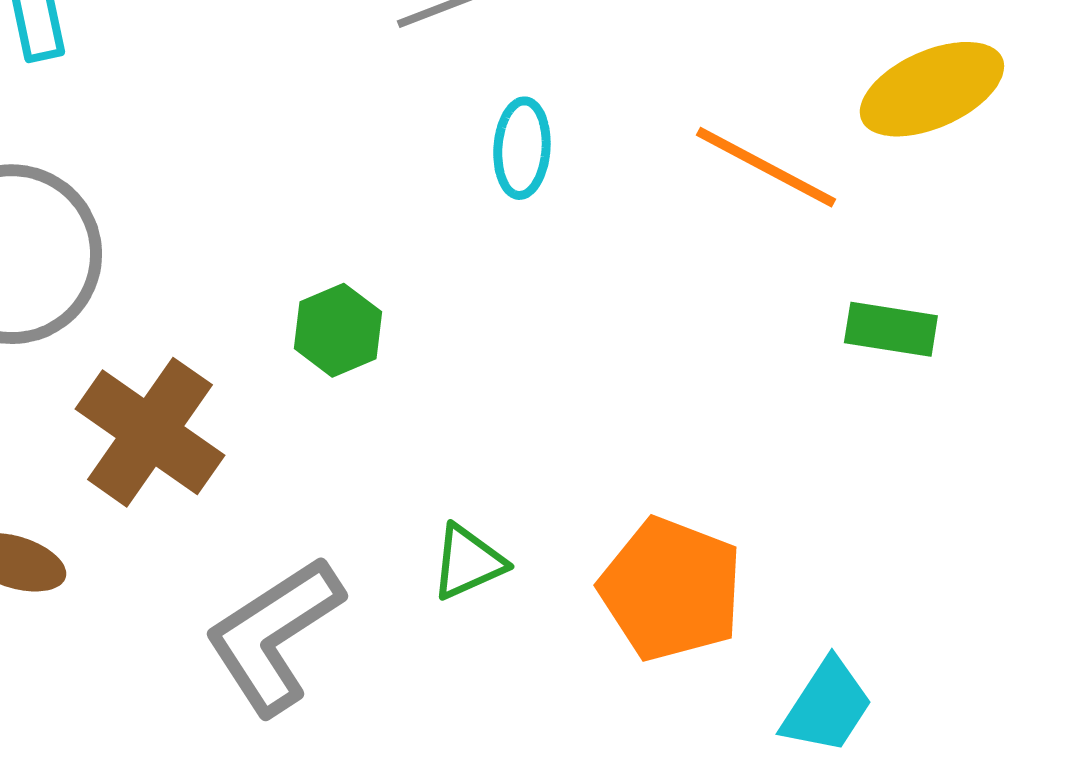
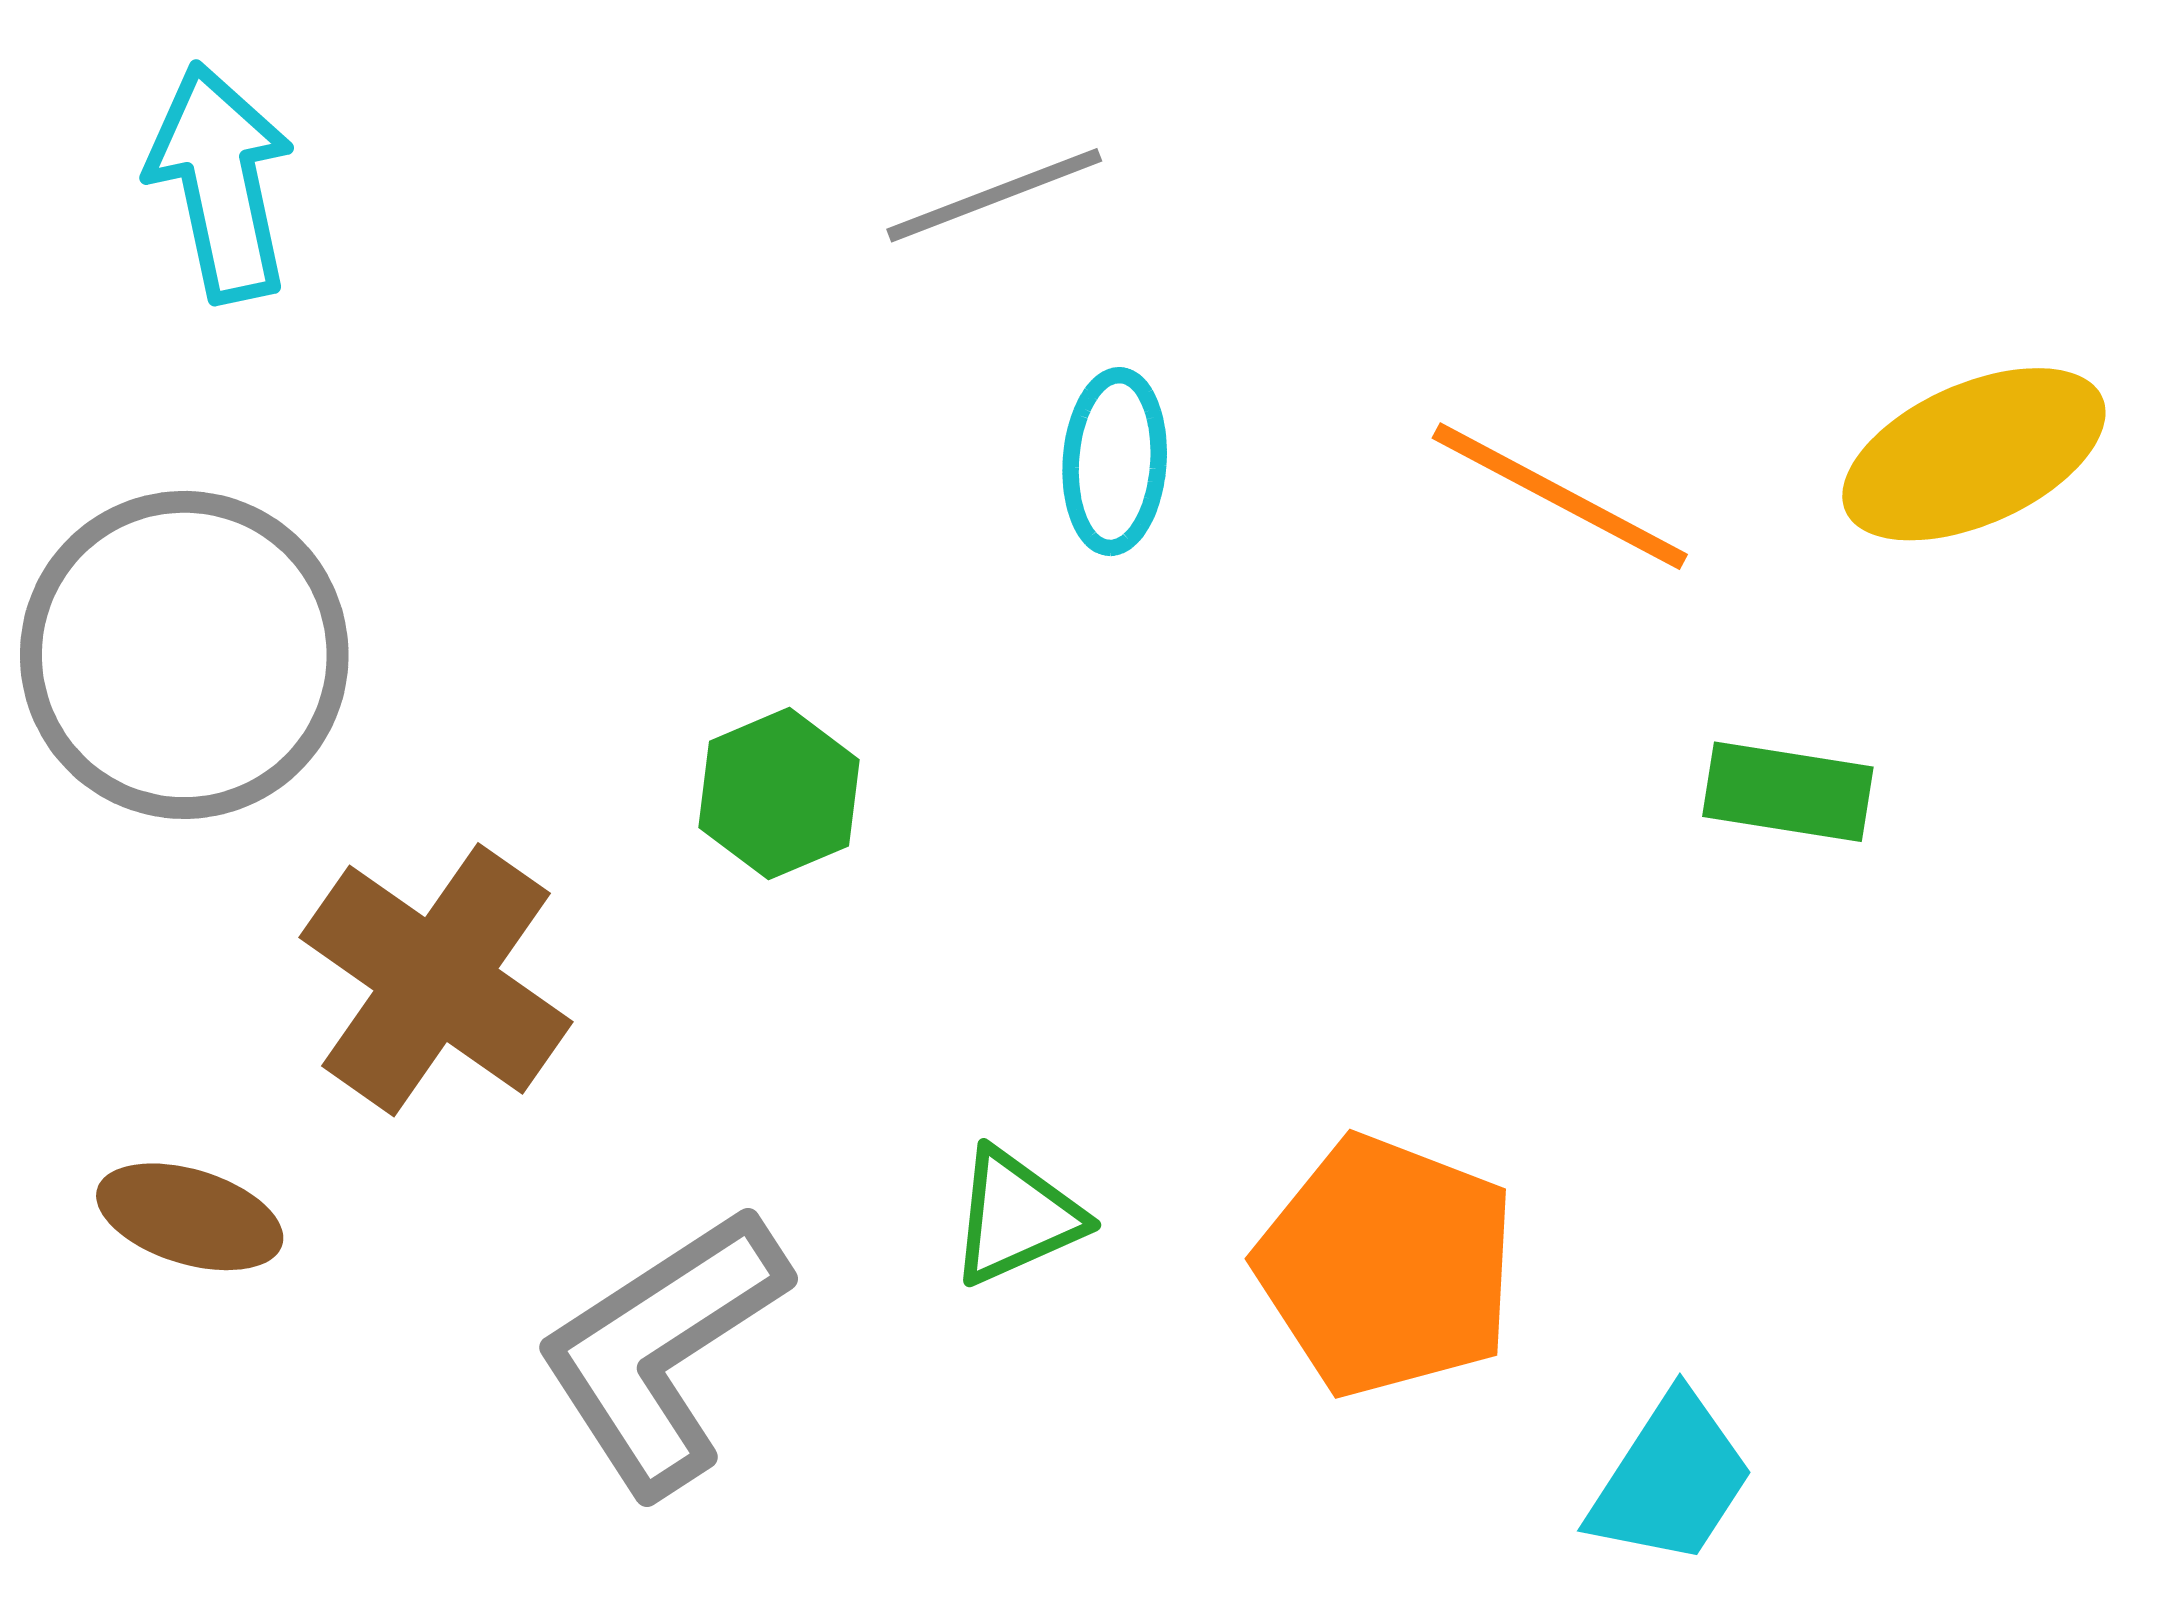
yellow ellipse: (932, 89) -> (1974, 454), moved

